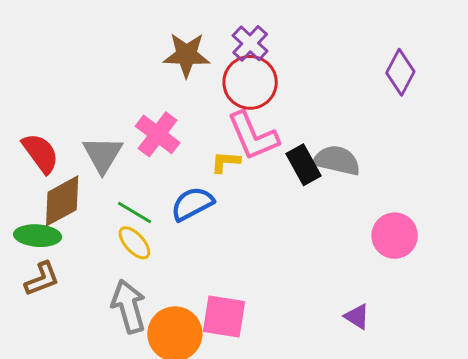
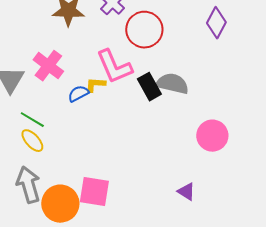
red circle: (250, 82) -> (144, 30), moved
blue semicircle: (192, 204) -> (78, 94), moved, size x0.7

